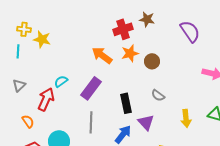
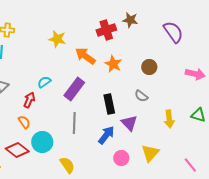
yellow star: (42, 39) -> (57, 39), moved
orange star: (130, 53) -> (113, 64), moved, turned -30
brown circle: (152, 61) -> (149, 67), moved
red arrow: (46, 99) -> (29, 100), size x0.7
orange semicircle: (28, 121) -> (24, 122), moved

